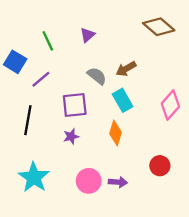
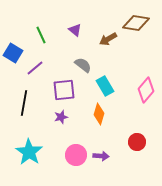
brown diamond: (159, 27) -> (136, 23), turned -32
purple triangle: (87, 35) -> (75, 30), turned -40
brown arrow: (126, 69) -> (108, 39), moved

